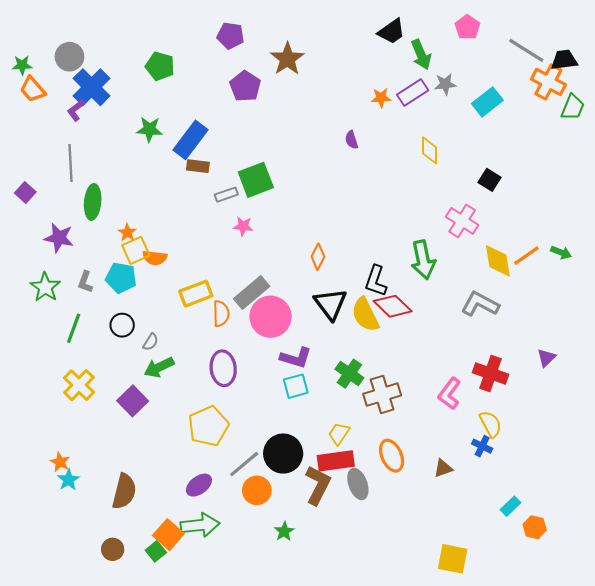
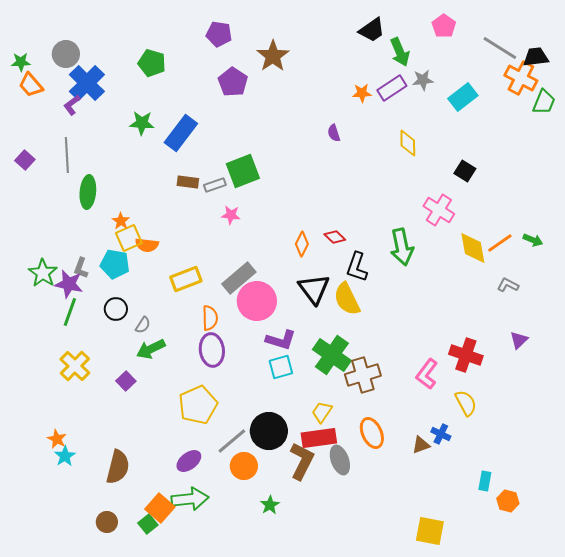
brown rectangle: (198, 166) -> (188, 182), moved
purple square: (25, 192) -> (25, 160), moved
purple star: (59, 238) -> (69, 284), moved
gray L-shape: (480, 304) -> (508, 285), moved, size x0.6
red diamond: (393, 306) -> (335, 237), moved, size x0.6
orange semicircle: (221, 314) -> (210, 318), moved
green cross: (349, 374) -> (332, 355), size x1.4
purple square: (133, 401) -> (126, 381), size x0.7
blue cross: (482, 446) -> (441, 434), moved
cyan rectangle: (511, 506) -> (485, 481), turned -36

